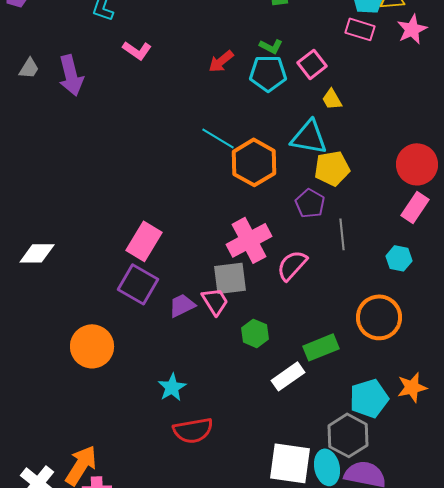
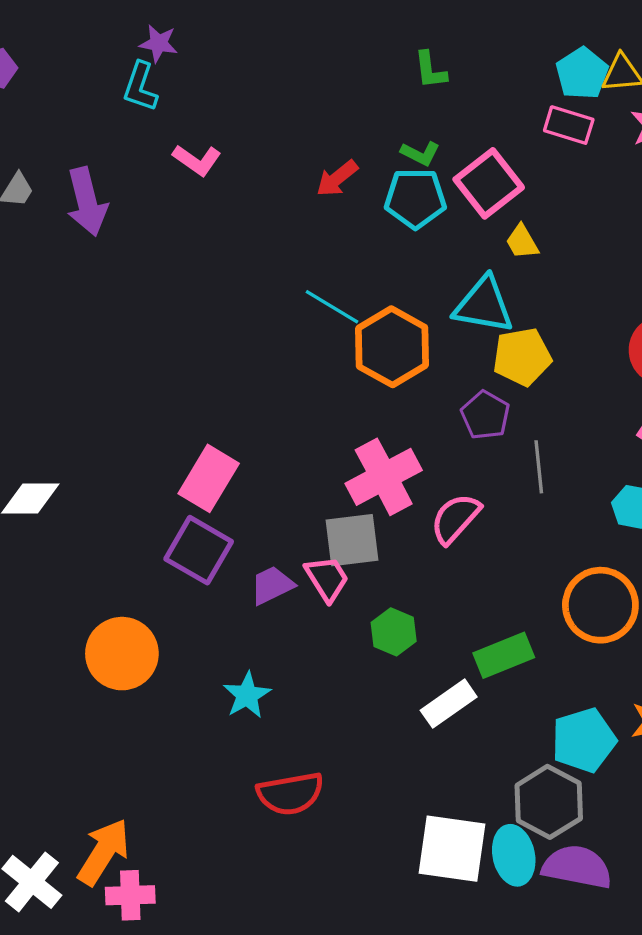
pink square: (312, 64) -> (489, 183), size x1.4
cyan star: (172, 387) -> (247, 695), moved

